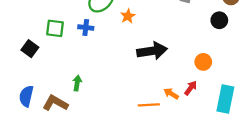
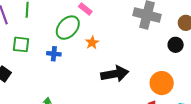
green square: (55, 28) -> (21, 44), moved
orange circle: (203, 62) -> (162, 83), size x1.5

